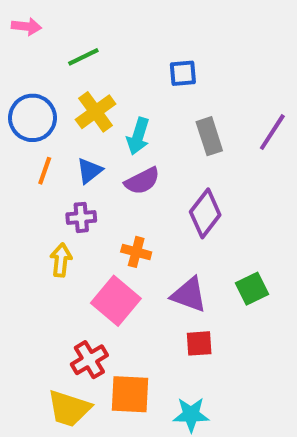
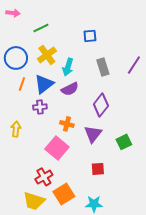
blue triangle: (89, 171) -> (44, 84), size x1.5
yellow arrow: (61, 260) -> (16, 129), moved
purple triangle: (189, 295) -> (93, 134), moved, turned 48
orange square: (130, 394) -> (64, 194), turned -35

